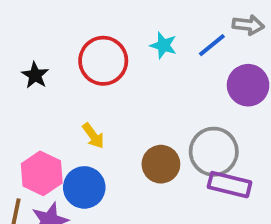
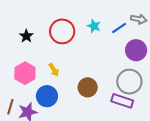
gray circle: (214, 152) -> (129, 82), moved
pink hexagon: (42, 173) -> (25, 73), moved

